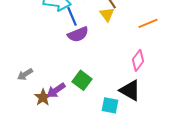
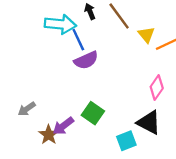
yellow triangle: (107, 14) -> (146, 35), moved
cyan square: (110, 105) -> (126, 141), turned -30

